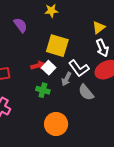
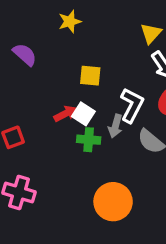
yellow square: (57, 46) -> (90, 76), size x0.6
white L-shape: (79, 68) -> (132, 105), turned -105
green cross: (43, 90) -> (89, 140), moved

